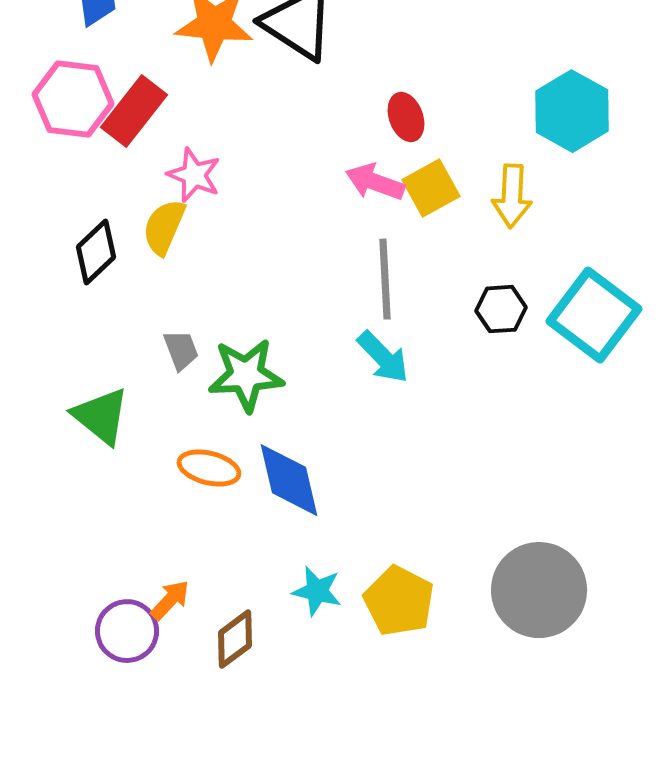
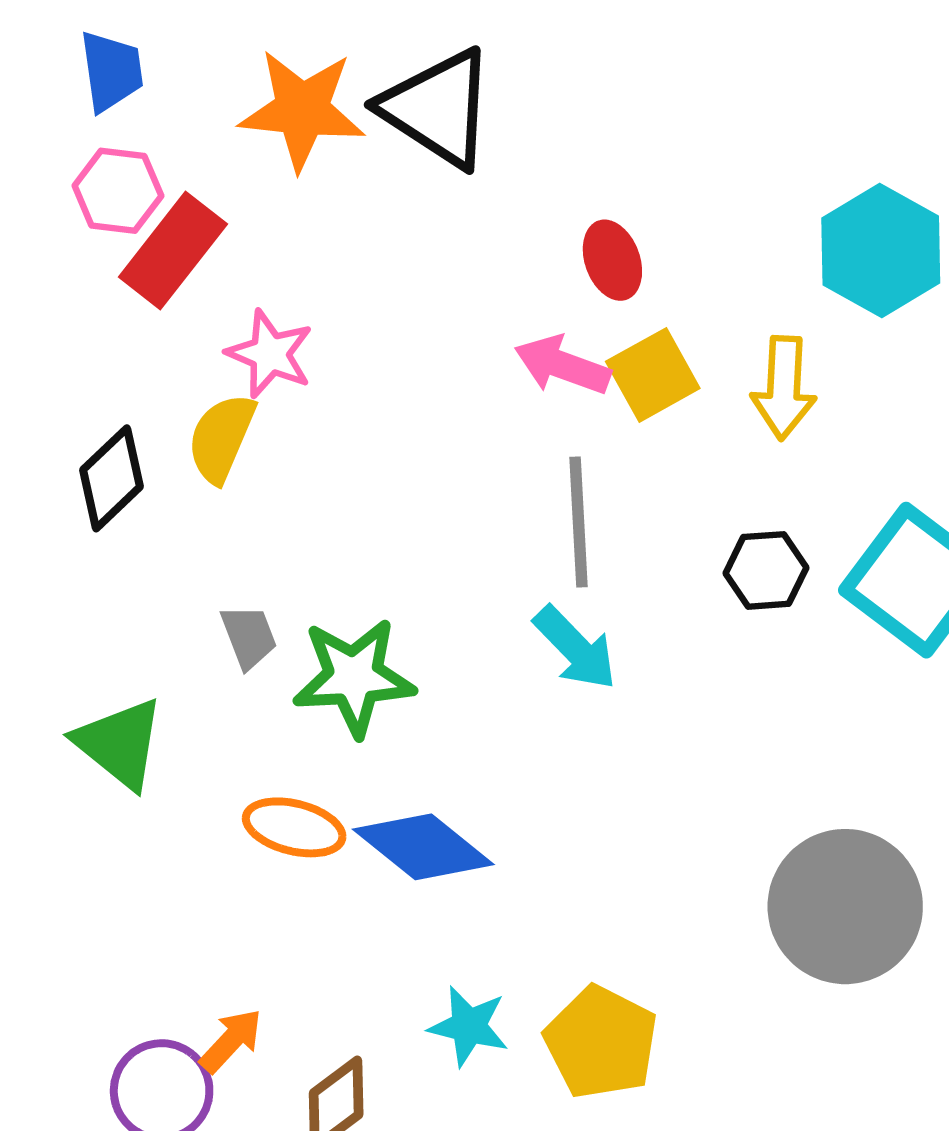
pink hexagon: (73, 99) -> (118, 191), moved, size x0.7
blue diamond: (289, 480) -> (423, 847), turned -38
gray circle: (539, 590) -> (845, 907), moved

